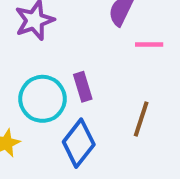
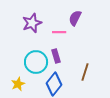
pink line: (149, 45) -> (59, 32), moved

